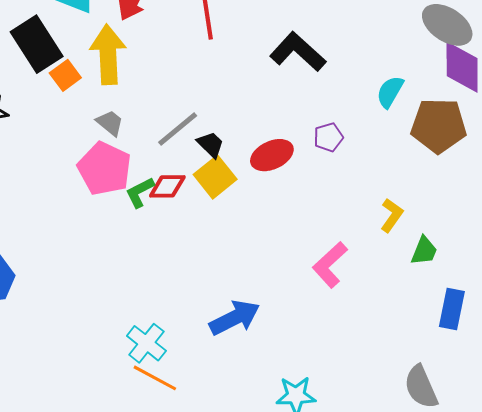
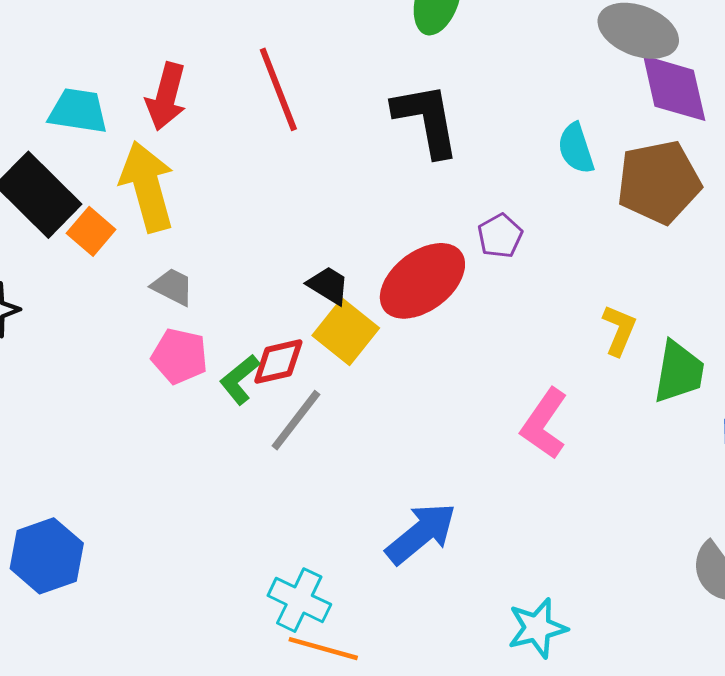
black L-shape: (298, 52) -> (426, 120), turned 50
cyan semicircle: (390, 92) -> (576, 148), turned -36
gray line: (178, 129) -> (296, 420), moved
red ellipse: (272, 155) -> (422, 281), size x1.4
pink pentagon: (104, 169) -> (180, 356), size x0.7
green trapezoid: (424, 251) -> (679, 372), size x1.4

